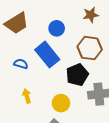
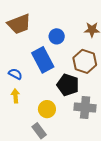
blue semicircle: (21, 64) -> (15, 74), moved
black pentagon: (77, 75) -> (68, 85), turned 30

